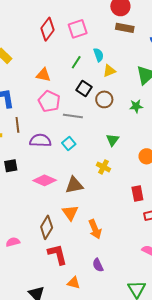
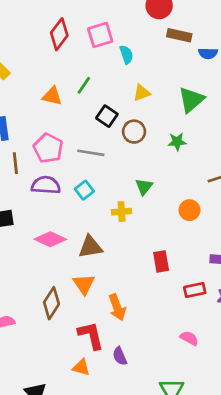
brown rectangle: (125, 28) -> (179, 35), moved
cyan semicircle: (99, 55) -> (126, 55), moved
green line: (76, 62) -> (84, 85), moved
pink pentagon: (49, 101) -> (48, 148), moved
yellow cross: (103, 167) -> (122, 212), moved, turned -32
red rectangle: (137, 193) -> (161, 261), moved
red L-shape: (57, 254) -> (91, 335), moved
orange triangle: (74, 283) -> (81, 367), moved

